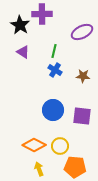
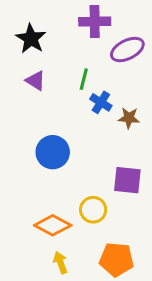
purple cross: (42, 14) -> (95, 22), moved
blue cross: (55, 70) -> (101, 102), moved
blue circle: (53, 110) -> (53, 152), moved
yellow circle: (60, 146) -> (93, 210), moved

